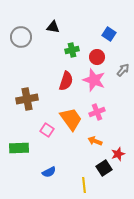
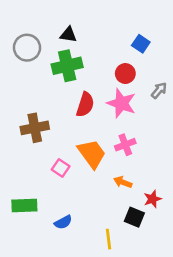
green cross: (72, 50) -> (67, 66), moved, size x1.6
green rectangle: (19, 148) -> (24, 205), moved
black square: (104, 168) -> (134, 217), turned -35

